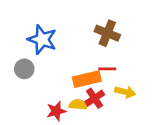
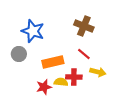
red line: (107, 69) -> (84, 54), turned 40
orange rectangle: (87, 79) -> (53, 62), moved
red cross: (95, 98) -> (74, 77), turned 35

